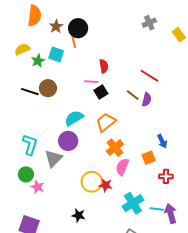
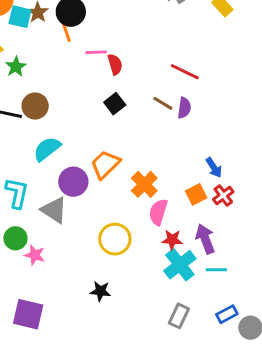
cyan square: (56, 54) -> (20, 17), moved
pink line: (91, 82) -> (96, 52), moved
cyan semicircle: (74, 118) -> (47, 149), moved
orange trapezoid: (106, 122) -> (105, 164), moved
gray triangle: (54, 158) -> (54, 210), turned -36
red cross: (166, 176) -> (223, 196), moved, turned -32
red star: (106, 185) -> (172, 240), moved
purple arrow: (171, 214) -> (205, 239), moved

